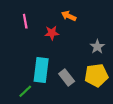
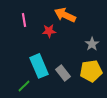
orange arrow: (69, 16) -> (65, 15), size x1.5
cyan rectangle: (41, 70) -> (39, 66), turned -30

